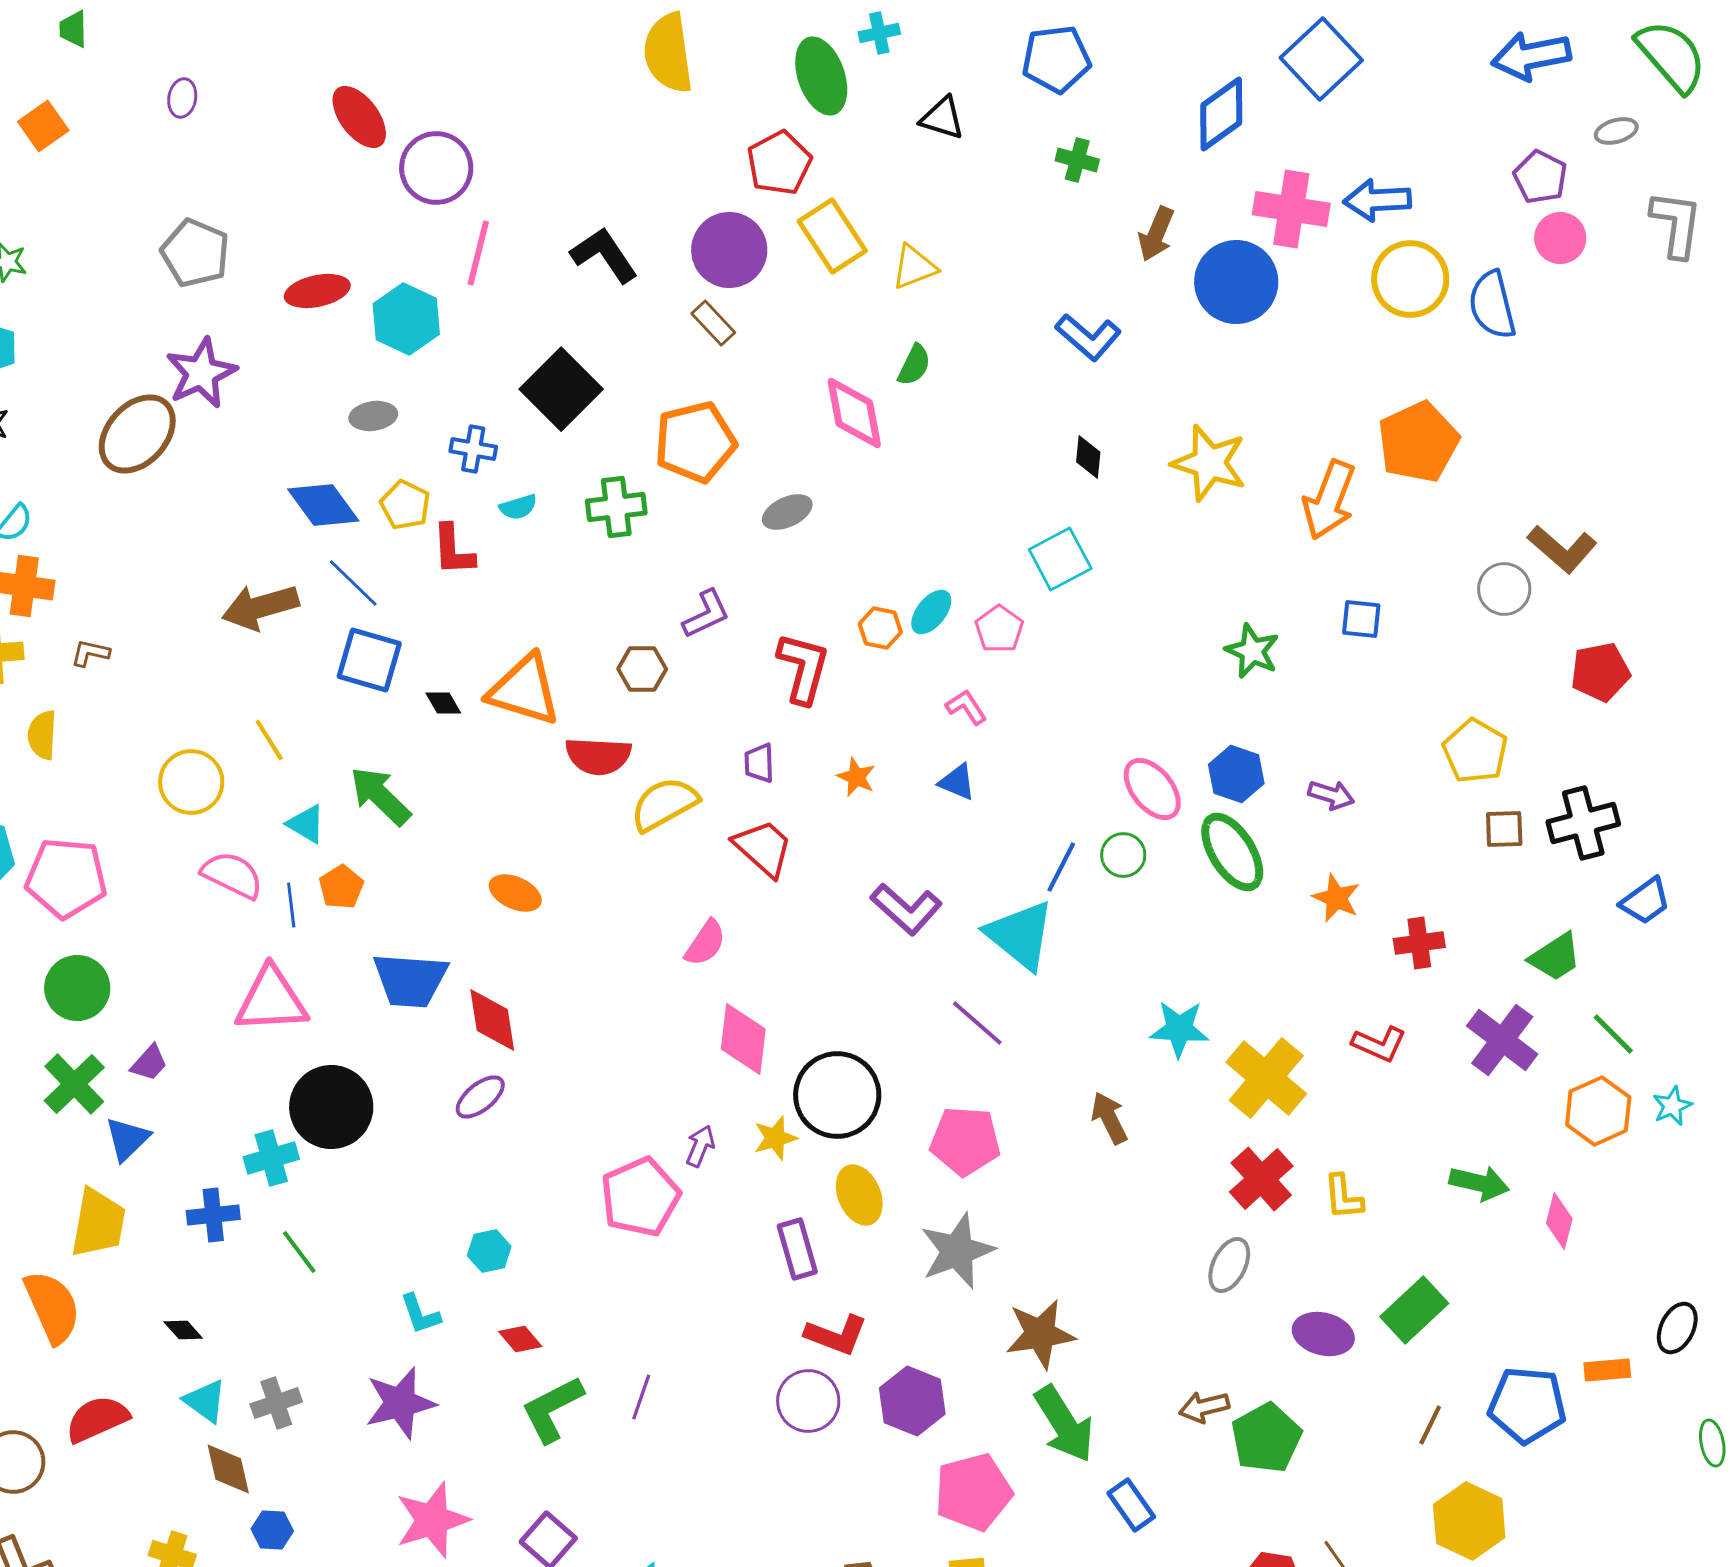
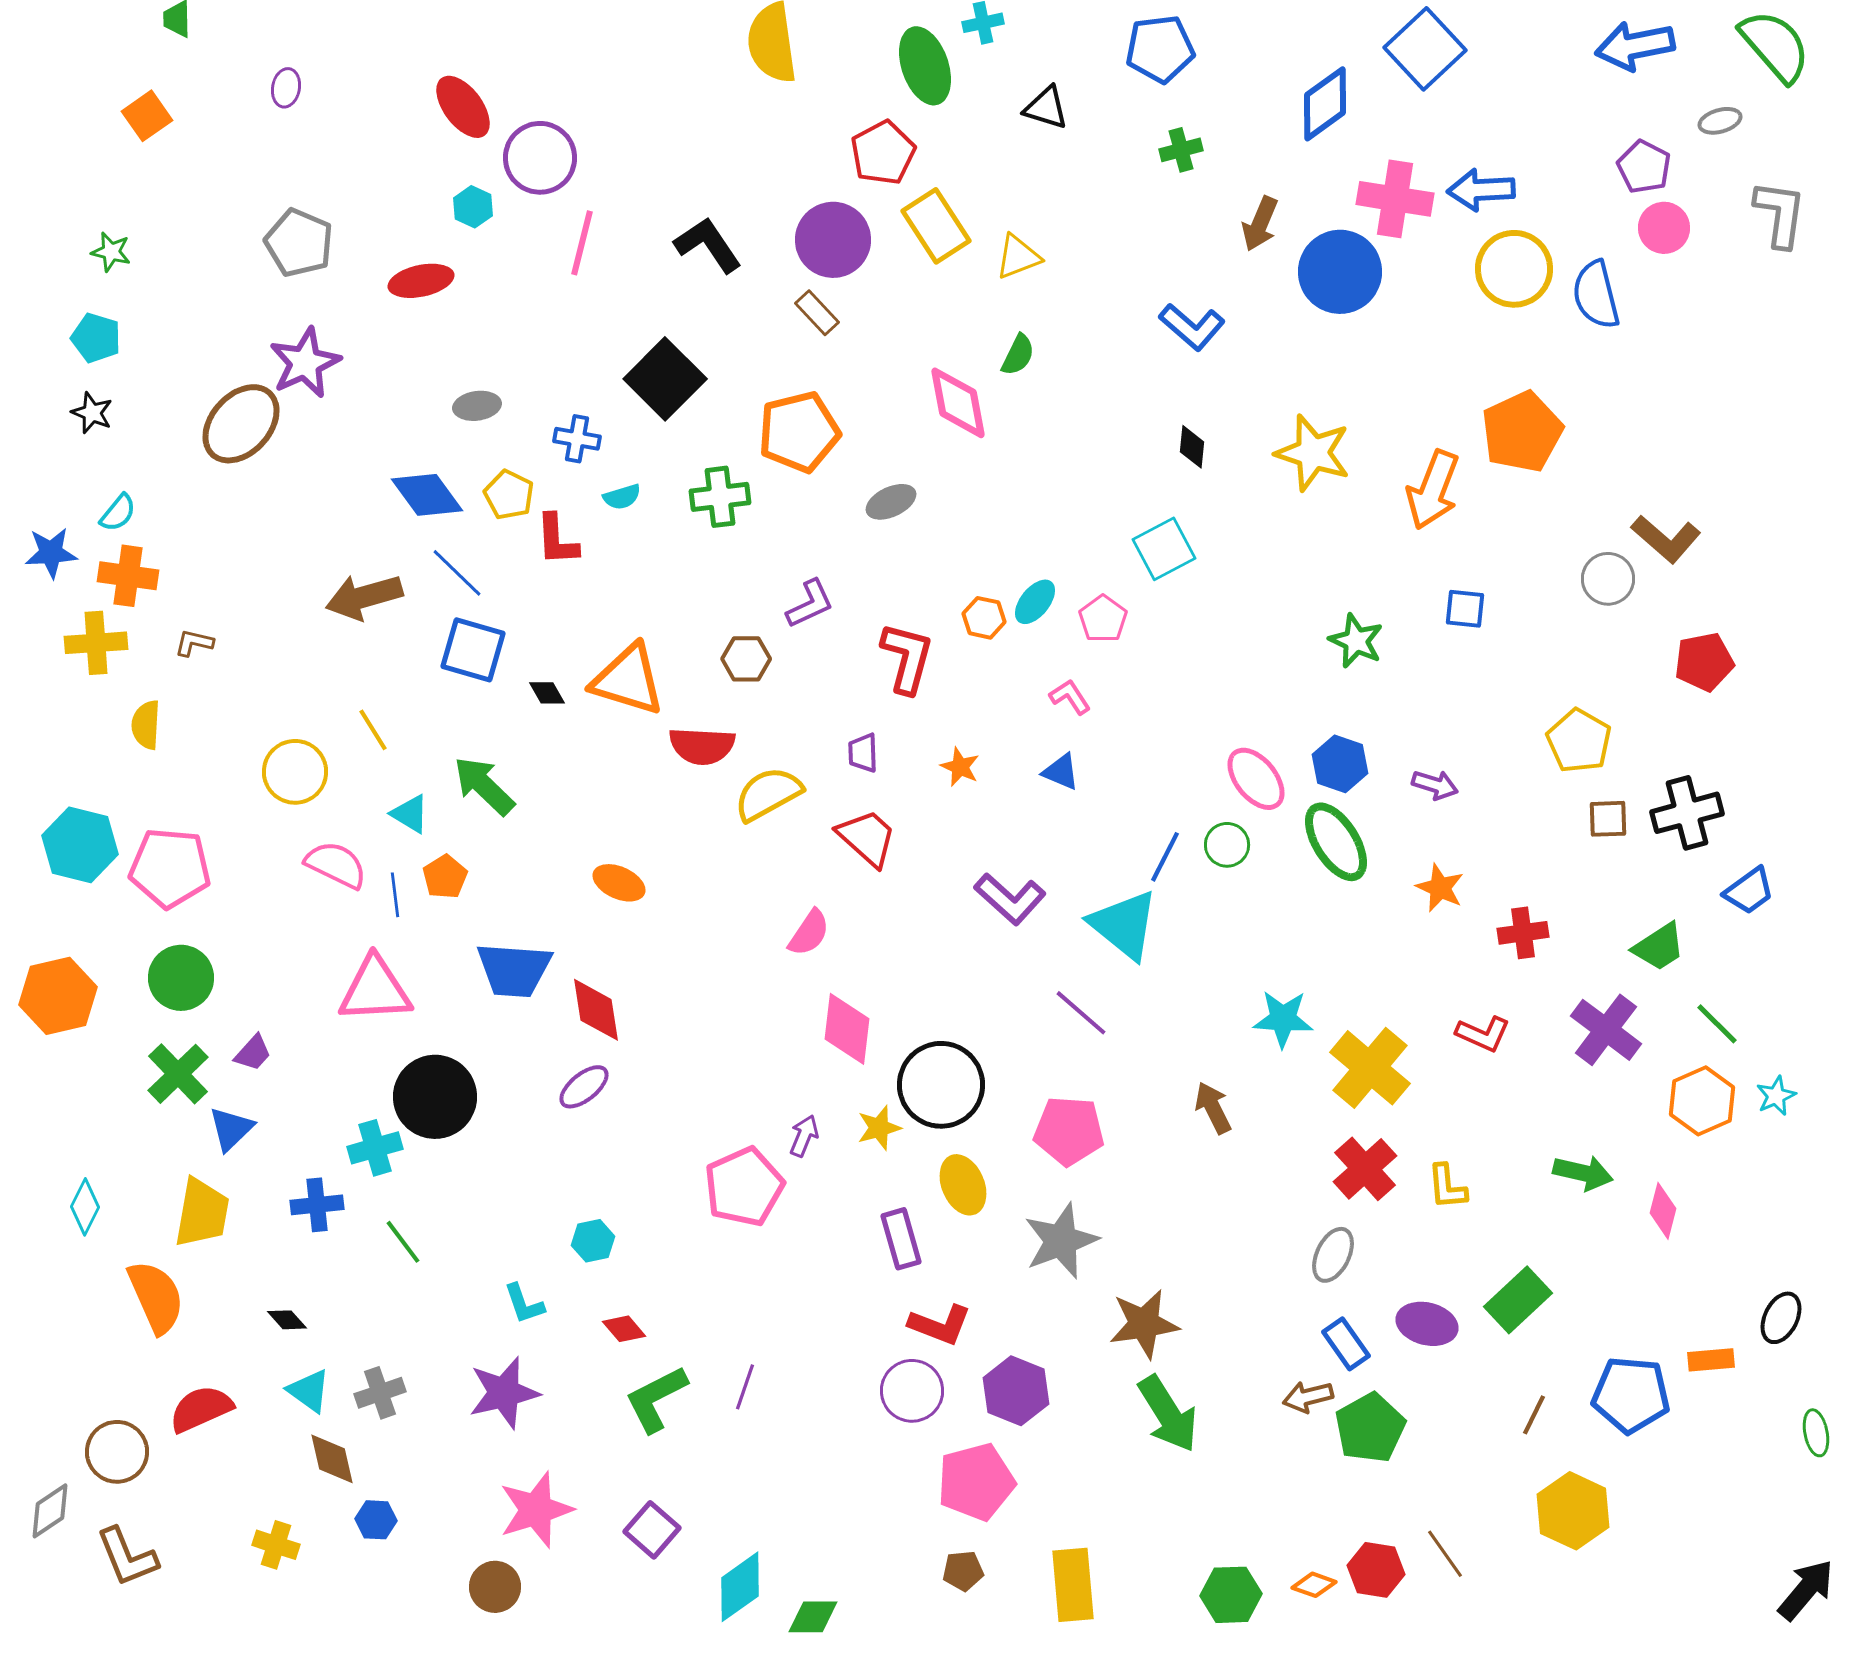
green cross: (1077, 160) -> (1181, 150), turned -30
cyan hexagon: (406, 319) -> (473, 207), moved, size x0.6
pink pentagon: (973, 1492) -> (976, 1482), moved
blue rectangle: (1131, 1505) -> (1346, 1344), moved

